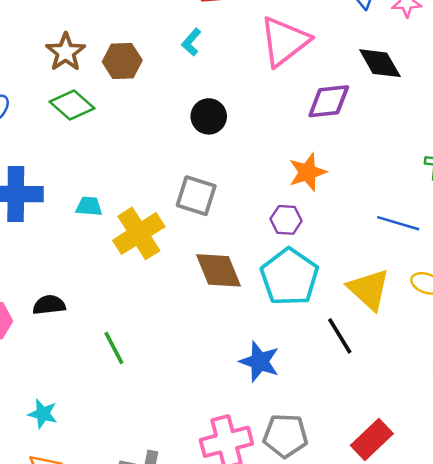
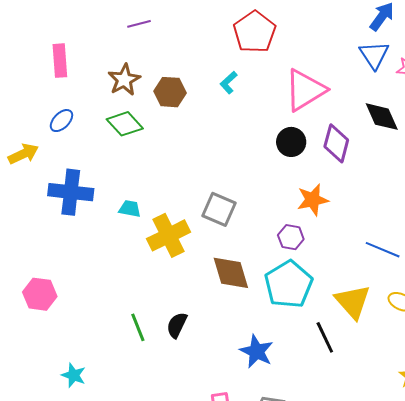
purple diamond: (329, 101) -> (336, 143), turned -75
black circle: (209, 116) -> (291, 142), moved
black semicircle: (49, 305) -> (177, 325), moved, turned -64

